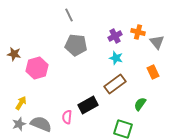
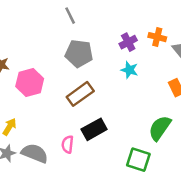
brown rectangle: (115, 84) -> (80, 94), moved
green semicircle: (140, 104) -> (160, 128), size x1.5

